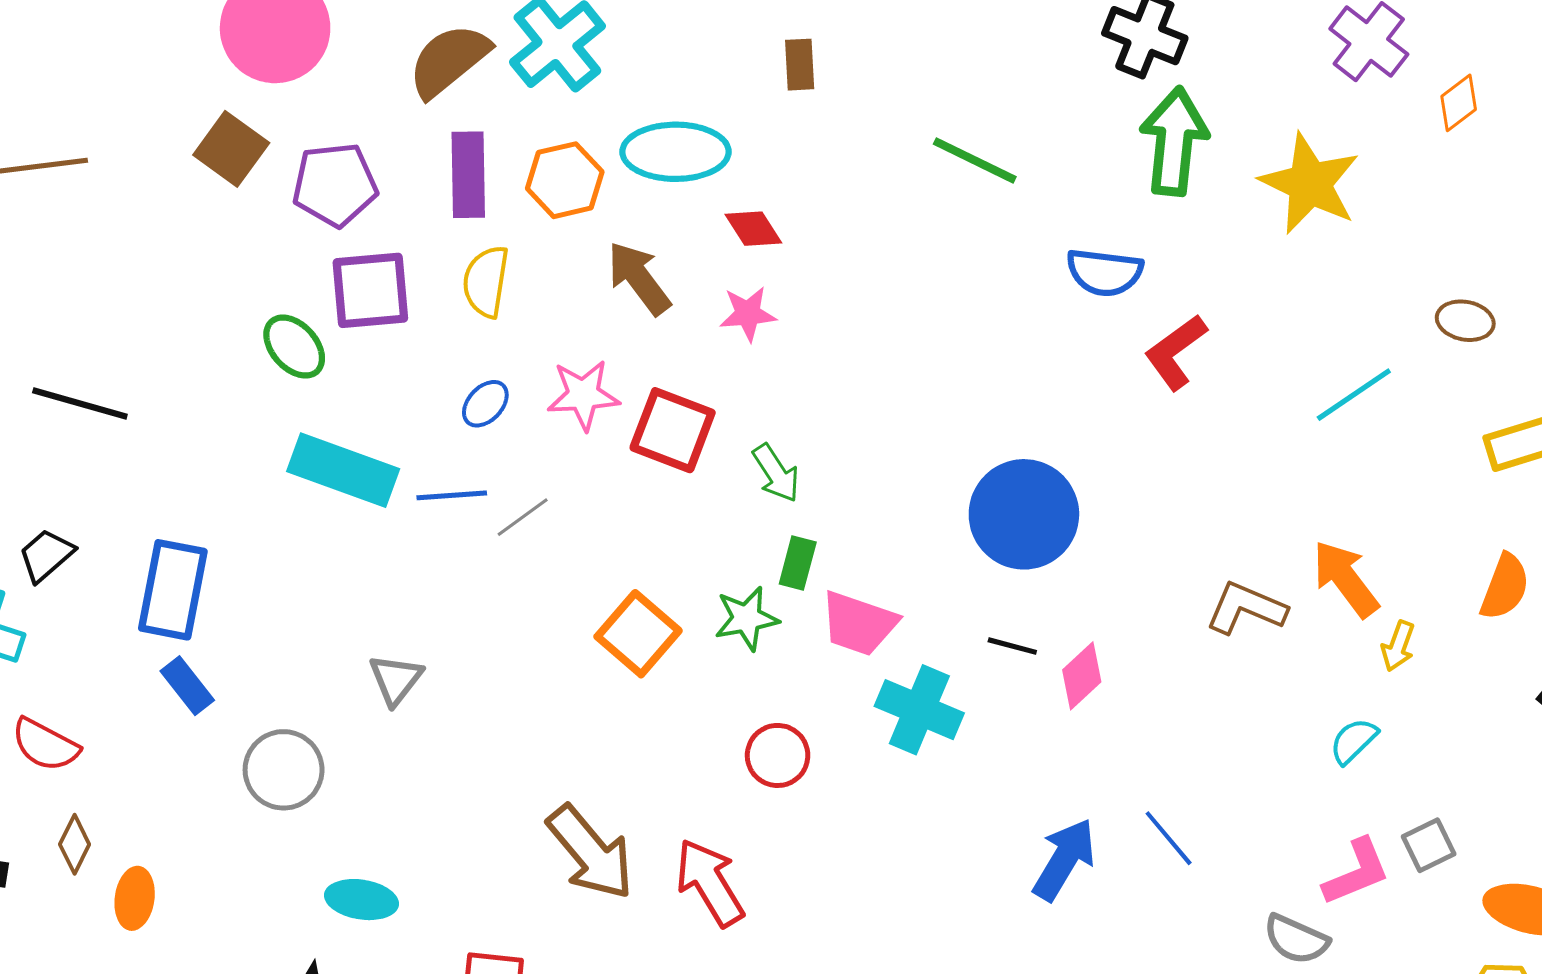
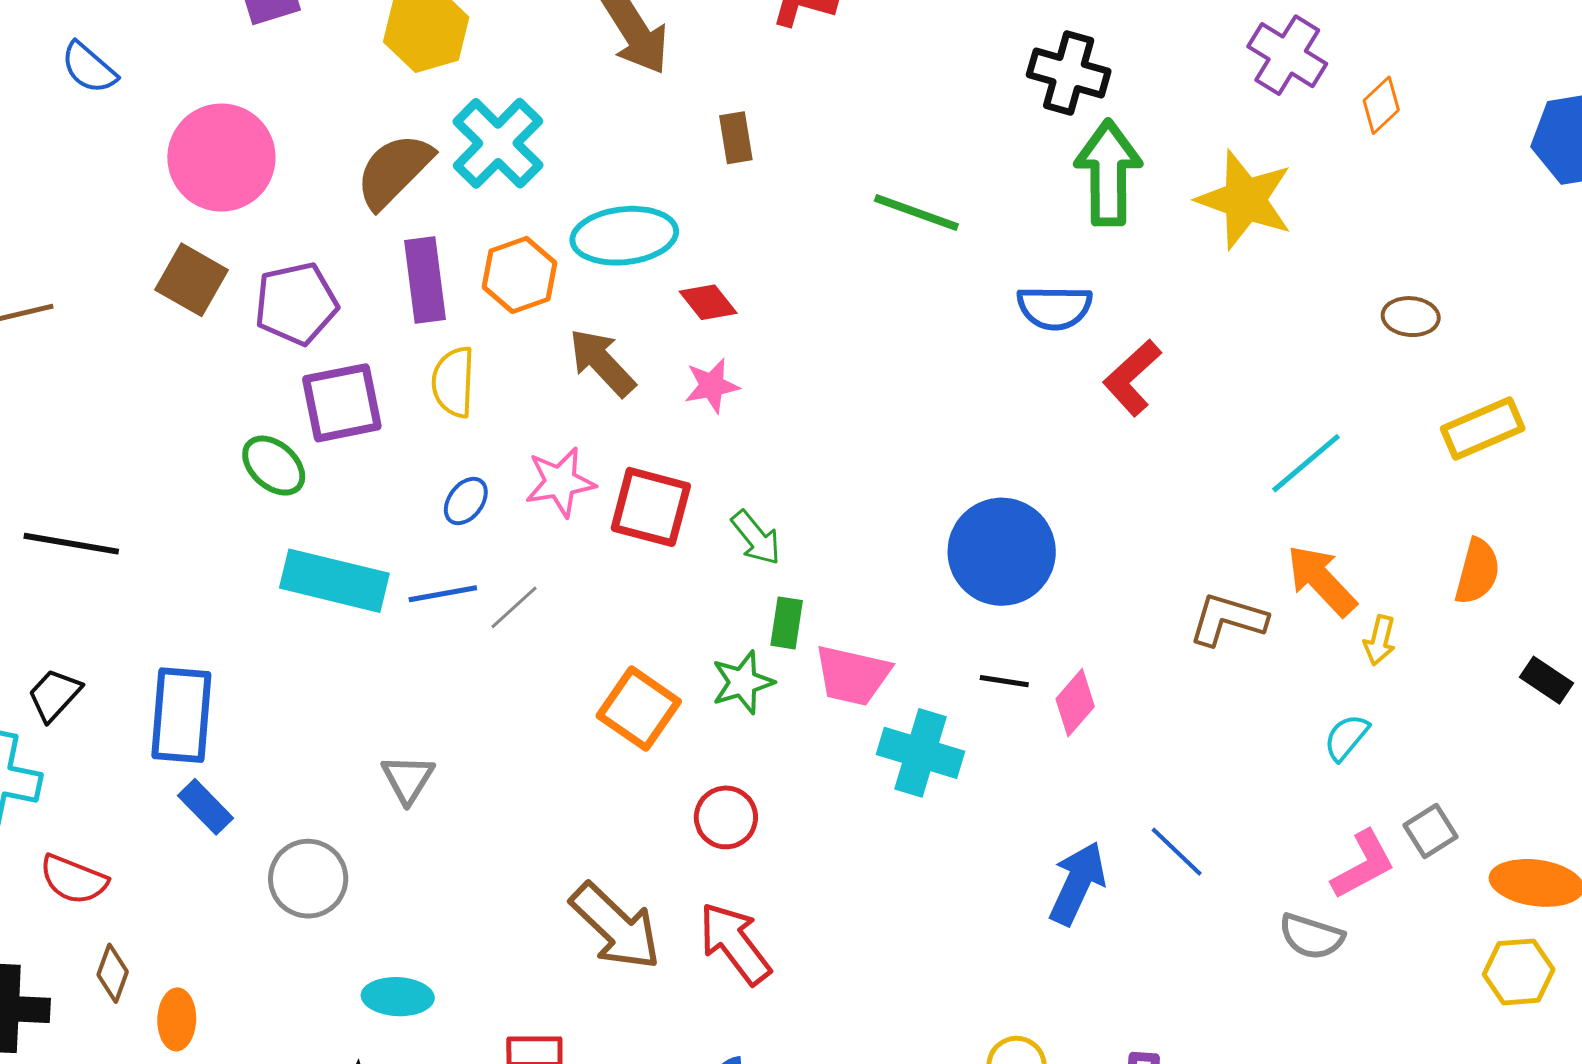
cyan line: (1354, 395) -> (1306, 463), moved
red circle: (778, 755) -> (726, 817), moved

